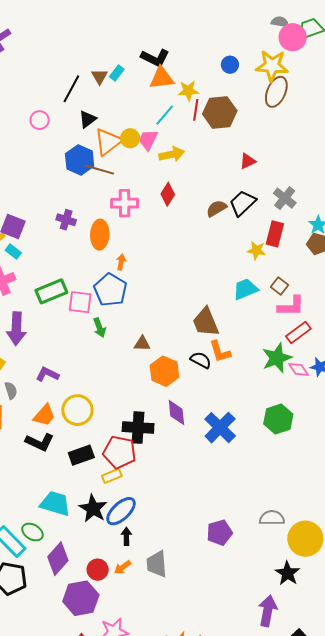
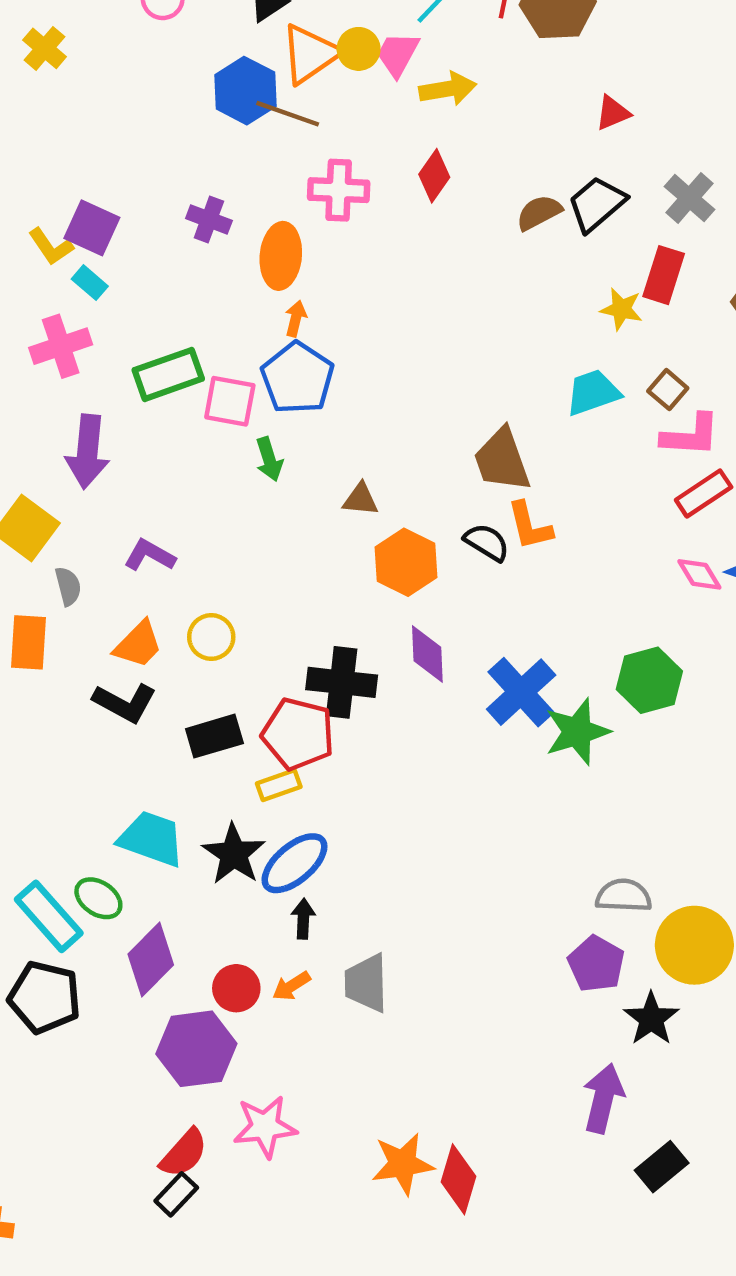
orange arrow: (121, 262) -> (296, 319), moved
green star: (277, 358) -> (577, 732), moved
yellow circle: (77, 410) -> (211, 637), size x0.7
purple pentagon: (220, 533) -> (596, 964), moved, turned -30

